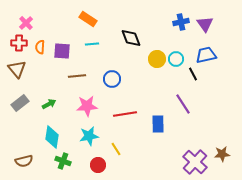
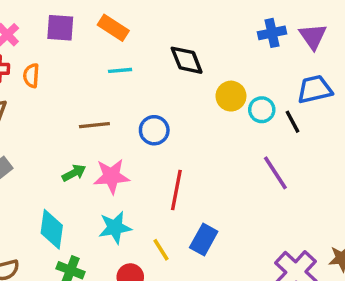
purple square: (62, 51) -> (60, 28), moved
cyan circle: (176, 59) -> (262, 110), moved
green arrow: (49, 104) -> (74, 173), moved
red line: (125, 114) -> (176, 190), turned -70
blue rectangle: (158, 124) -> (204, 239), moved, turned 30

